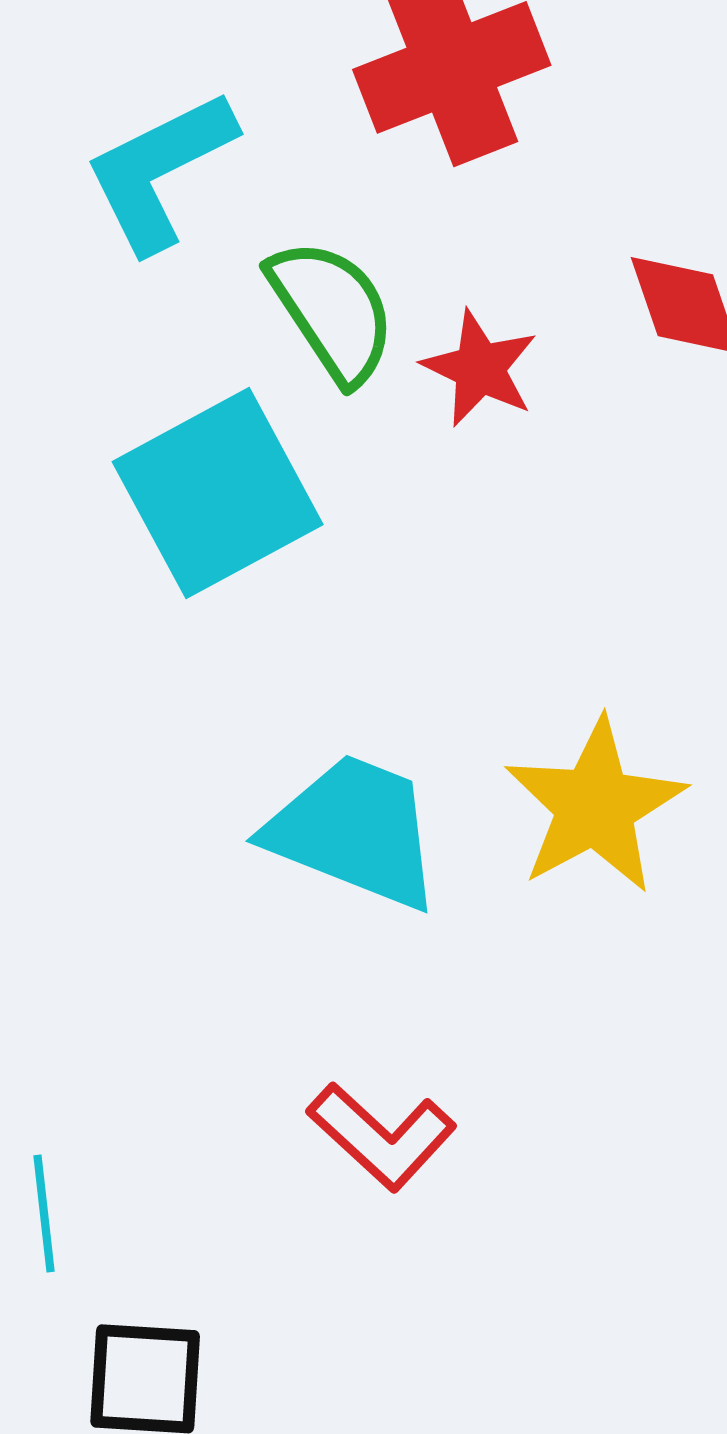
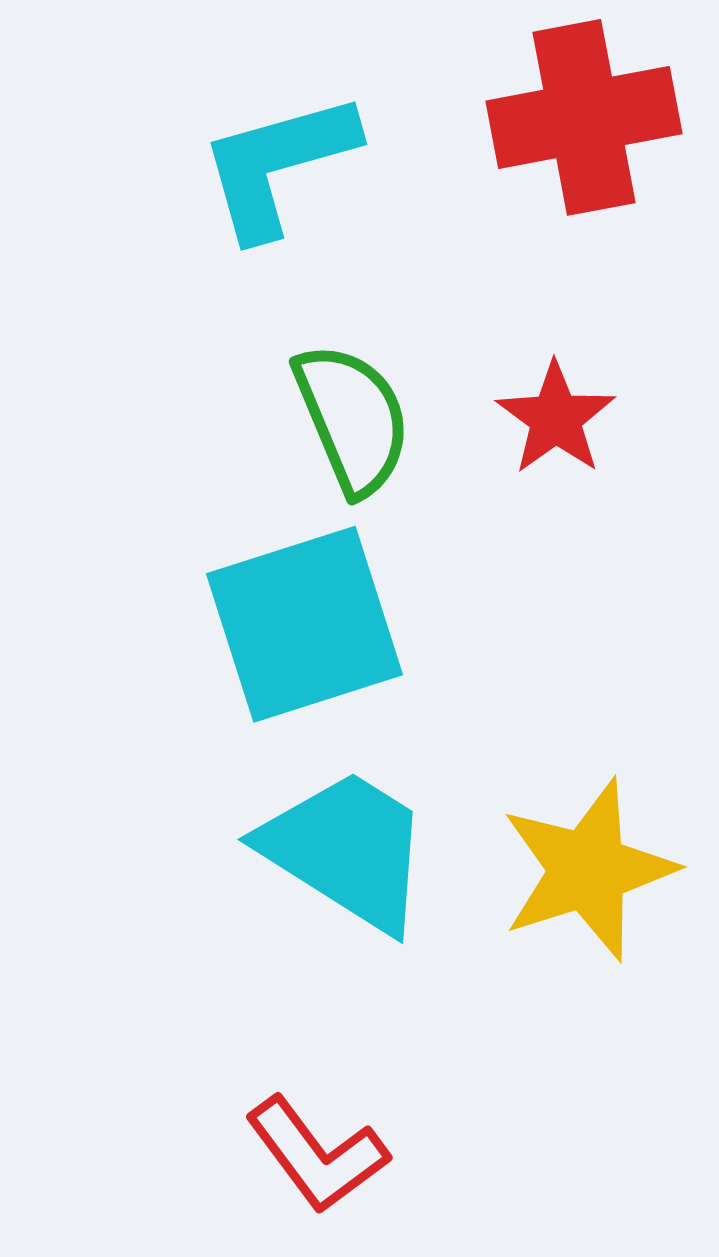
green semicircle: (332, 311) -> (352, 419), moved
cyan square: (218, 493) -> (304, 624), moved

